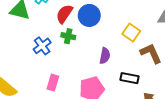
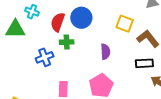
blue cross: (42, 46) -> (45, 57), turned 30
black rectangle: (130, 78) -> (144, 63), moved

